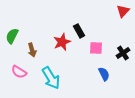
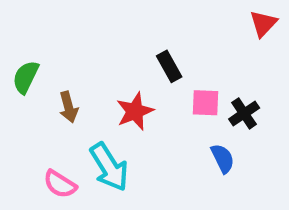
red star: (62, 42) -> (135, 111), moved
black cross: (123, 53) -> (244, 113), moved
pink semicircle: (19, 72) -> (60, 184), moved

